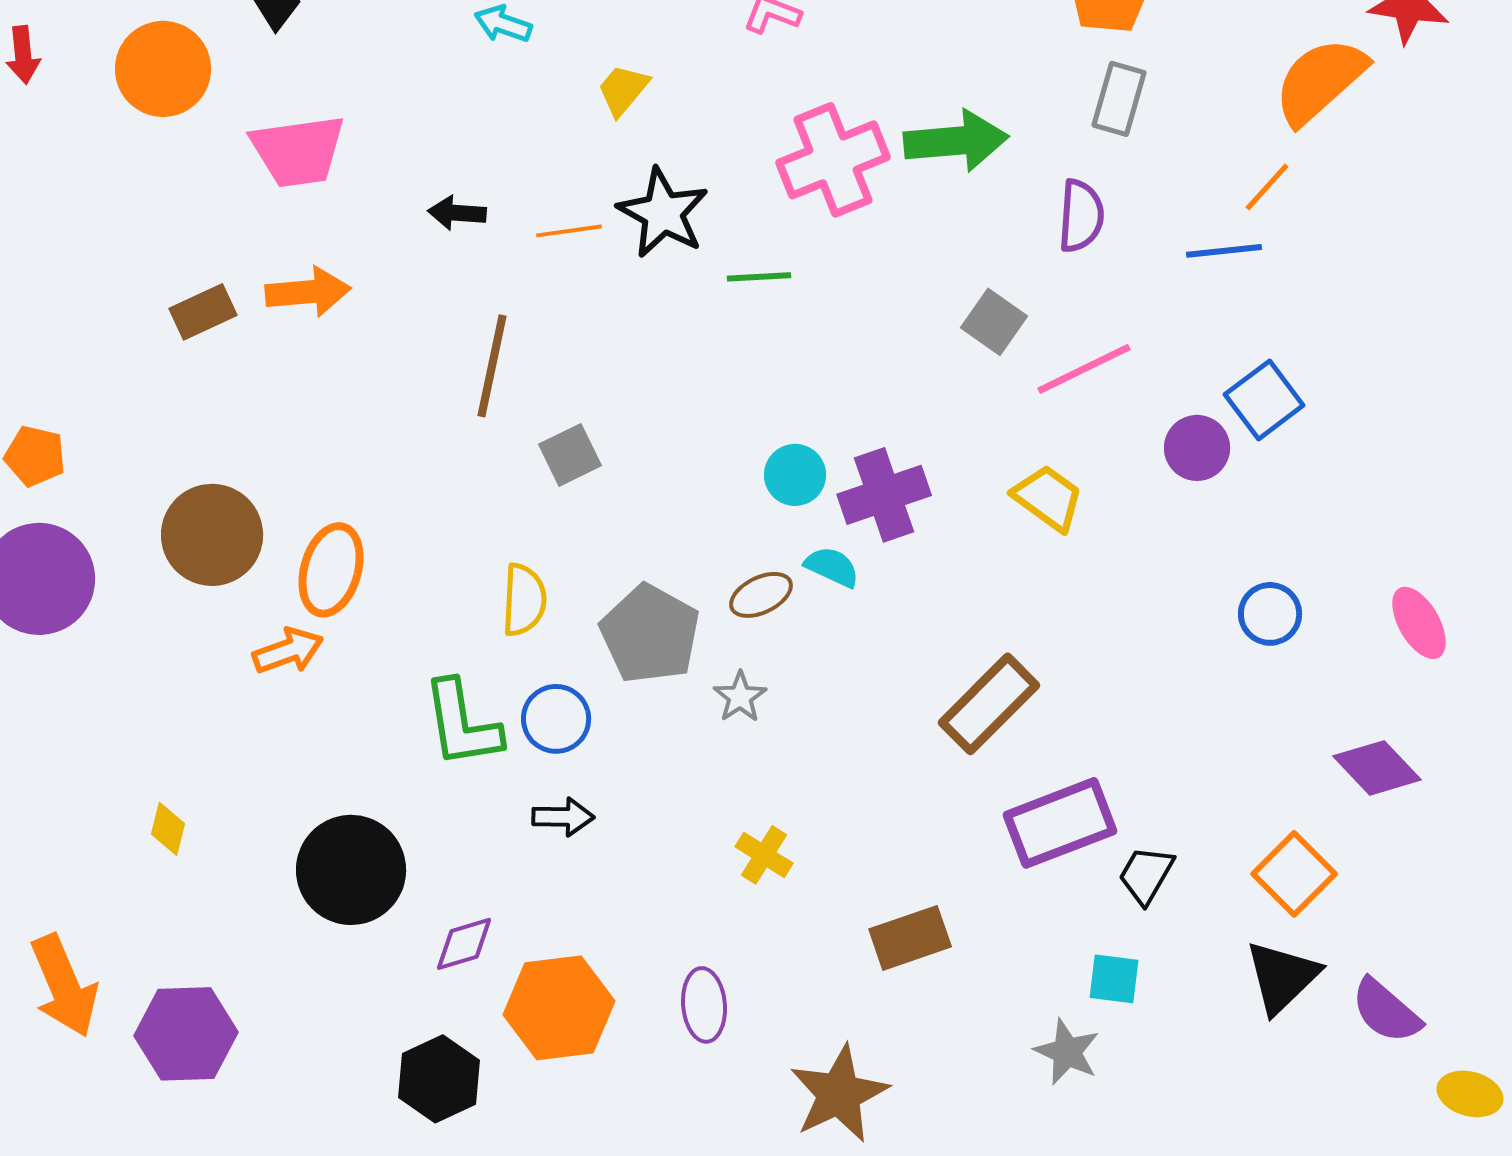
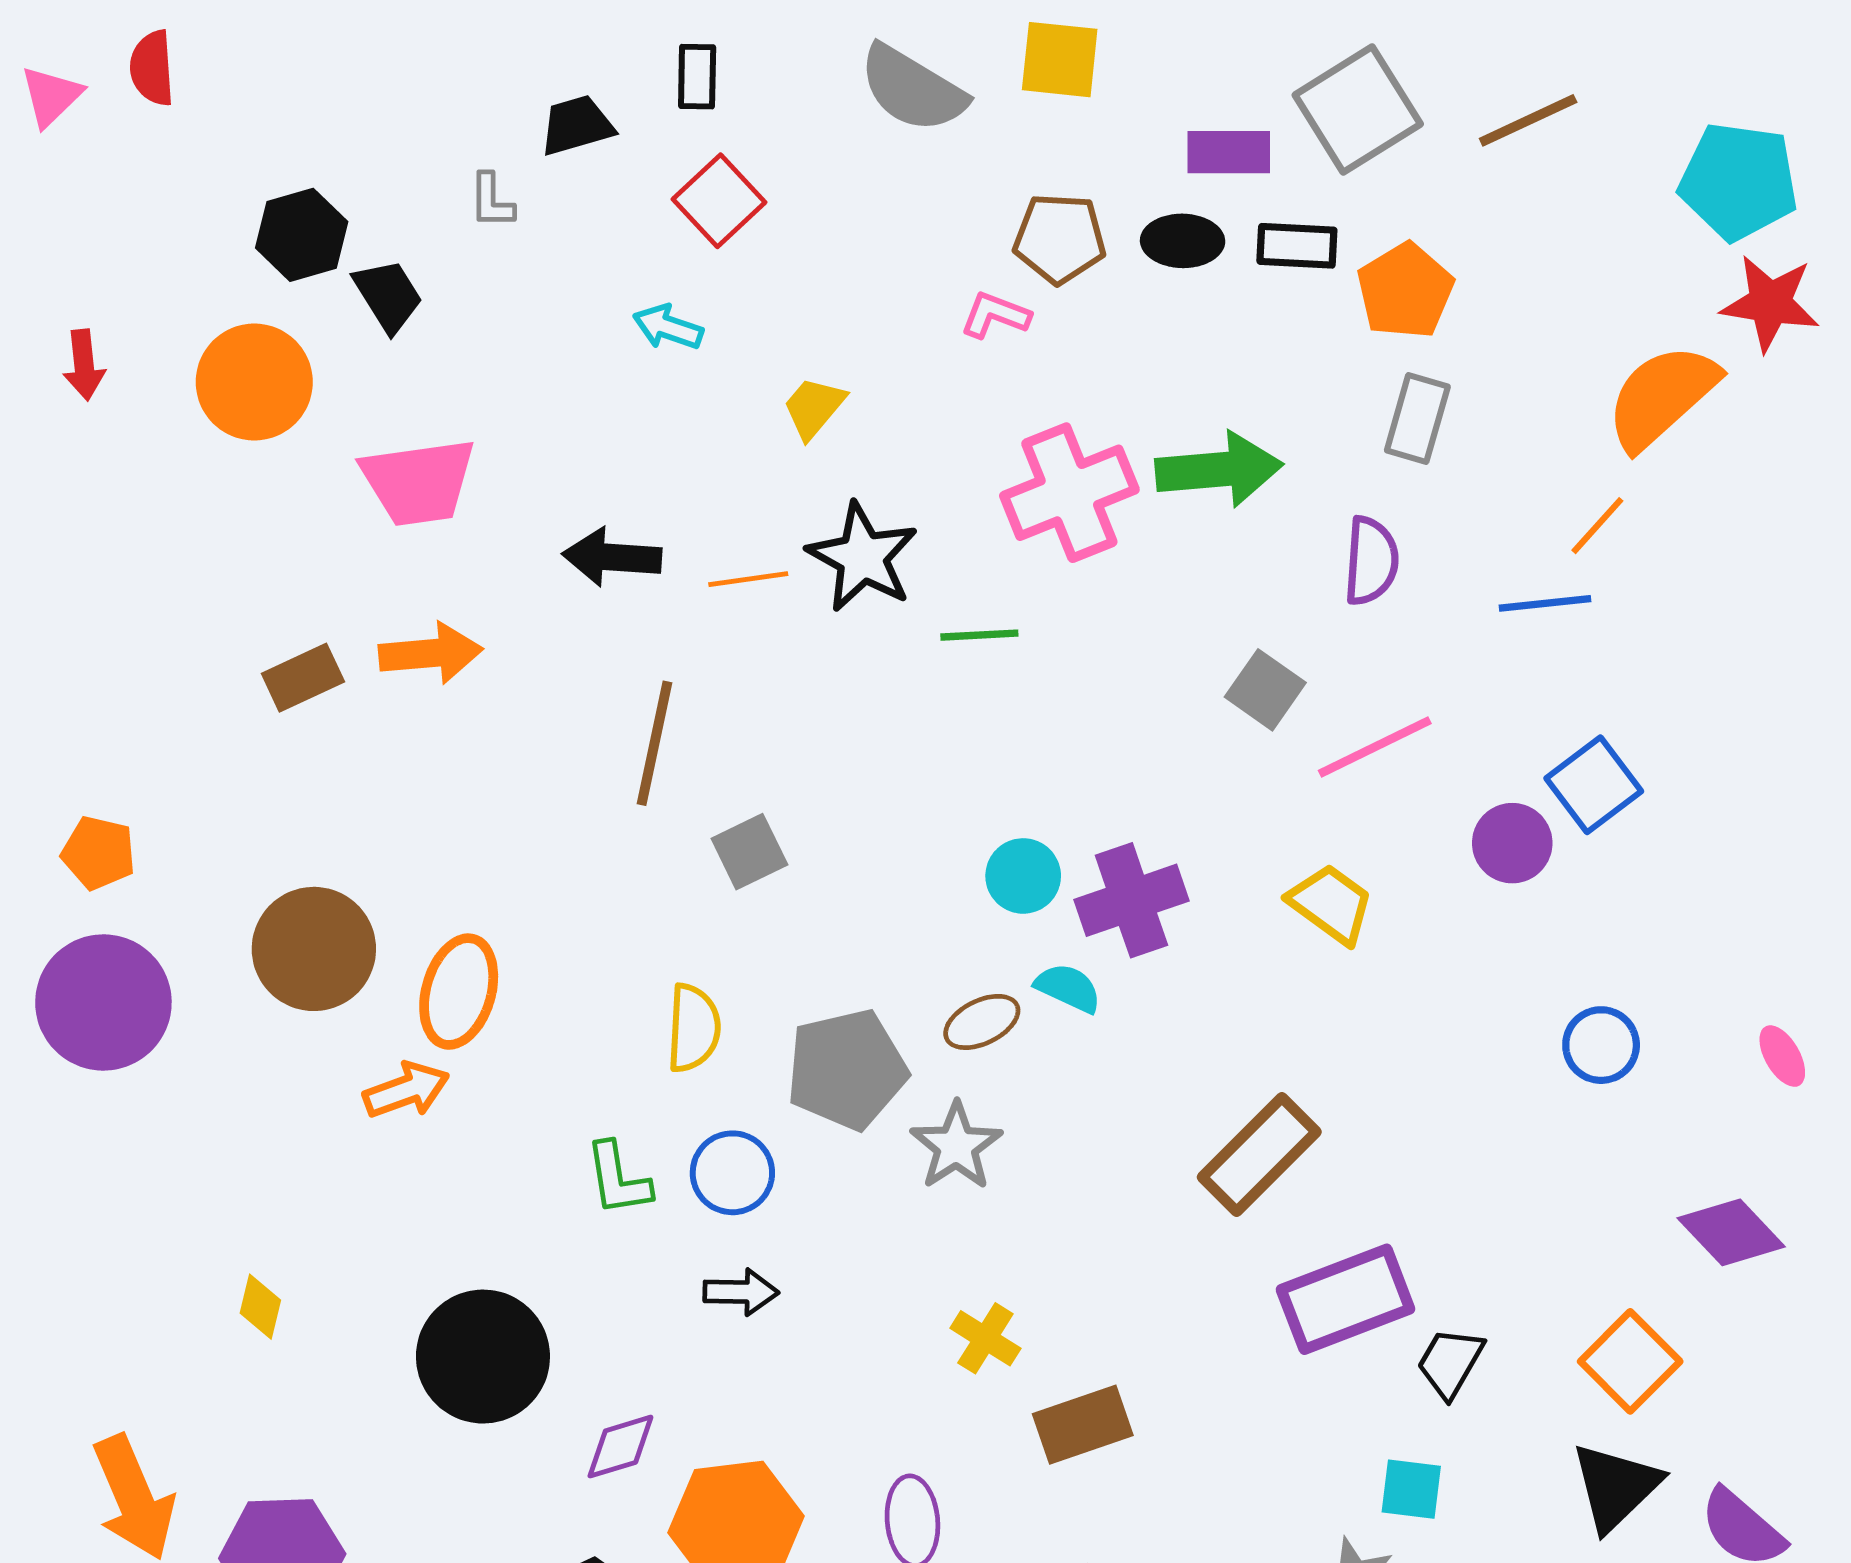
black arrow: (457, 213) -> (612, 557), size x1.4
pink ellipse: (1419, 623) -> (1782, 1056), size x0.7
gray pentagon: (650, 634) -> (847, 1069), turned 30
gray star: (740, 697) -> (956, 1146), size x1.4
green L-shape: (462, 724) -> (618, 1179), size x0.7
brown rectangle: (910, 938) -> (1083, 1425), moved

